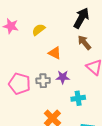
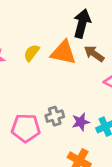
orange triangle: (55, 53) -> (63, 53), moved, size x1.5
purple star: (63, 77) -> (81, 122), moved

